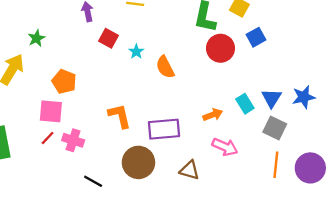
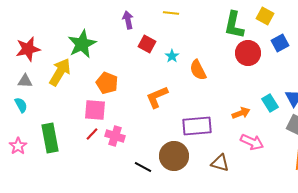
green star: (36, 38) -> (82, 44), size x1.8
orange L-shape: (120, 116) -> (157, 97), moved, turned -100
black line: (93, 181) -> (143, 167), moved

